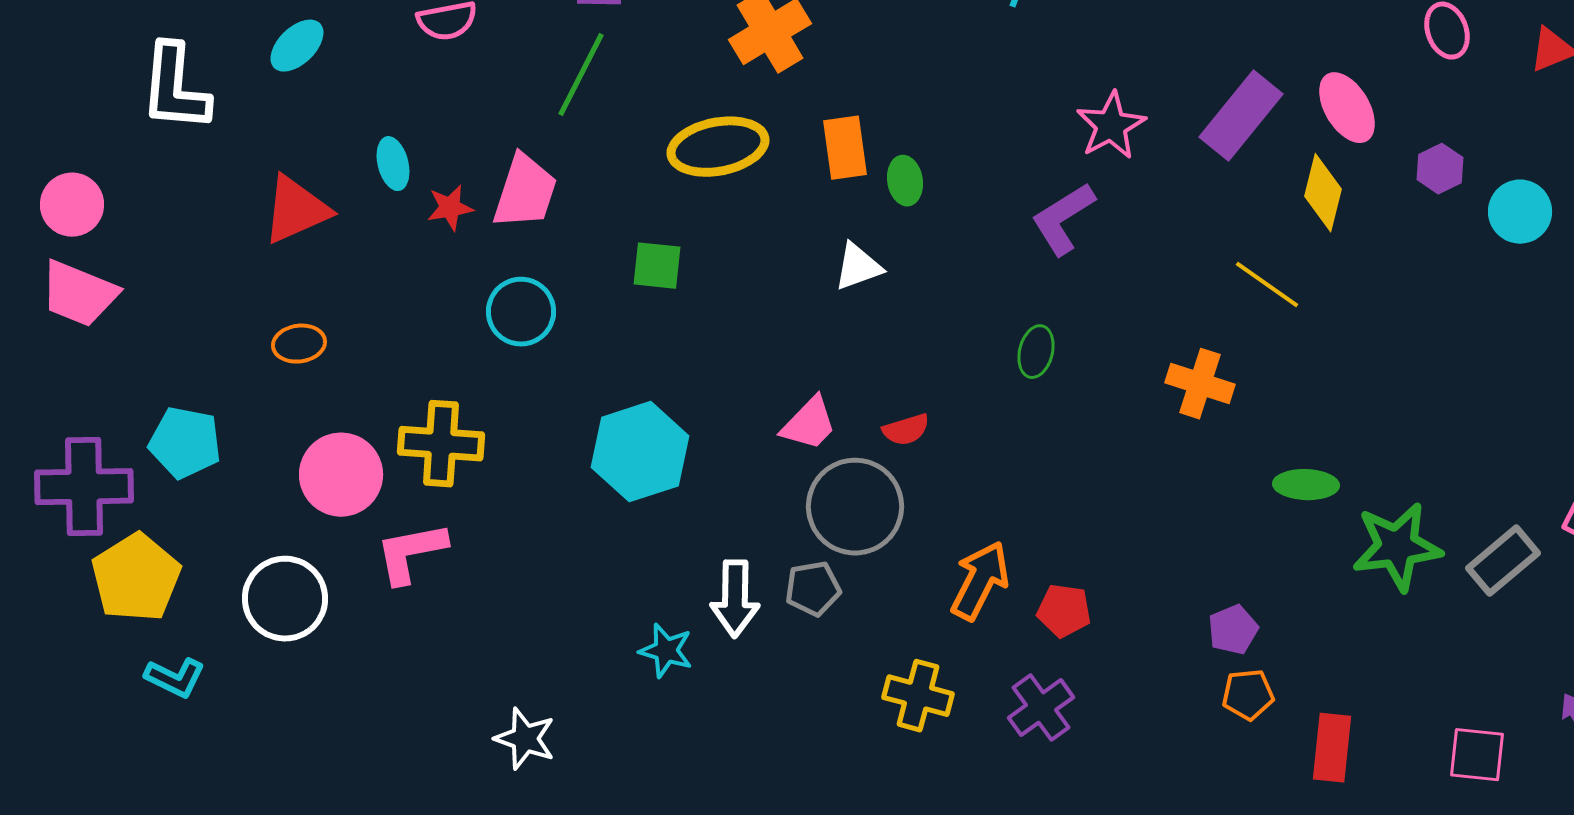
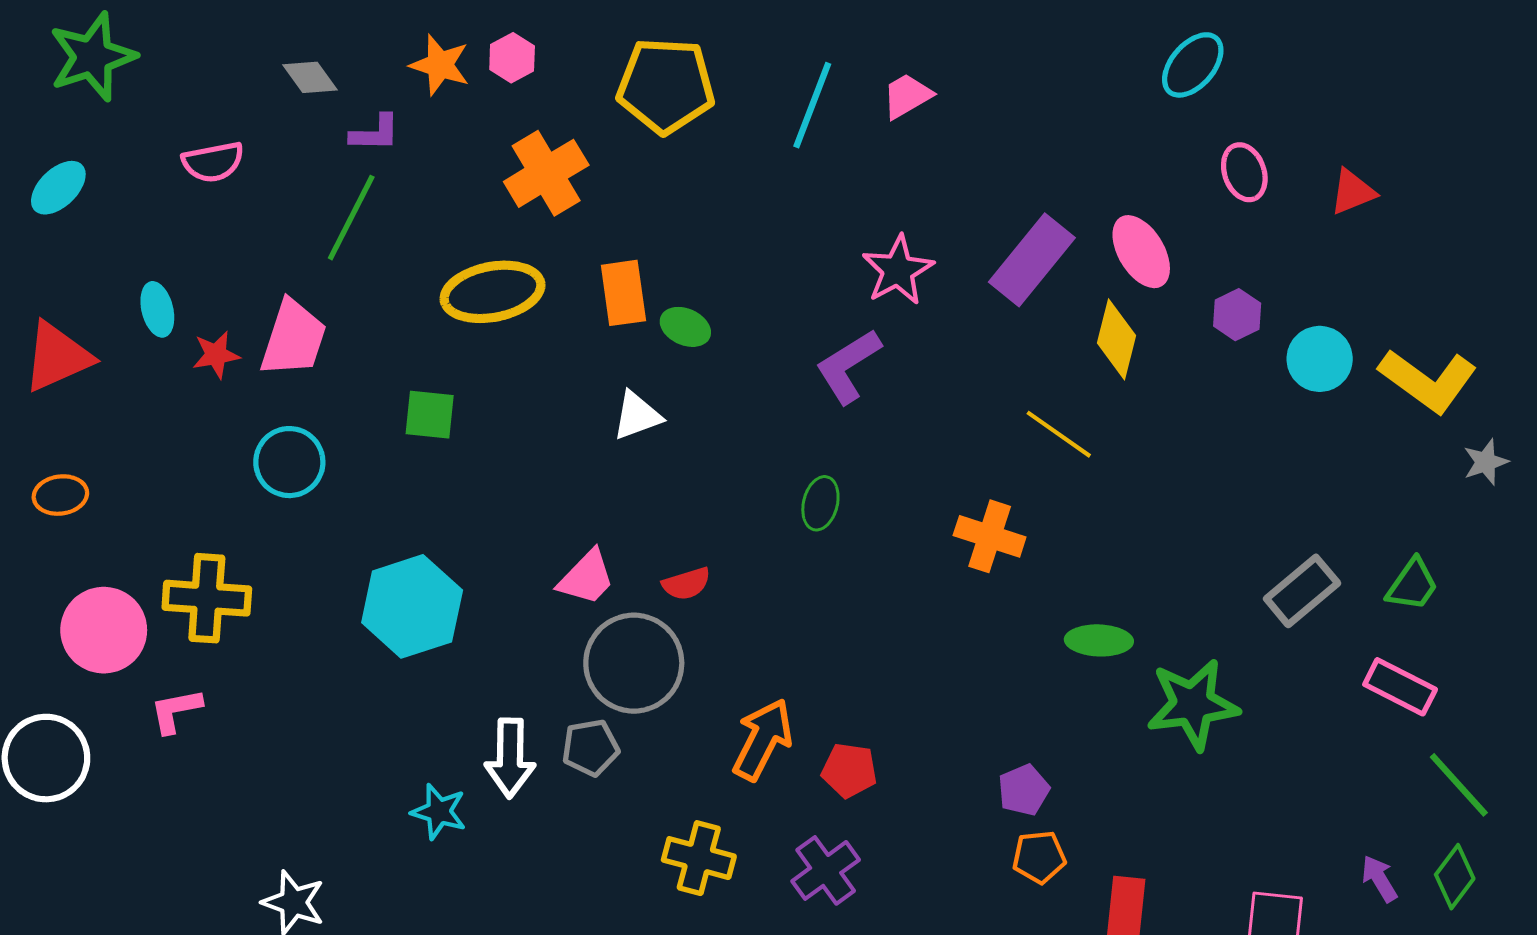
green ellipse: (905, 181) -> (685, 327), turned -57
pink L-shape: (411, 553) -> (176, 711), size x0.7
gray rectangle: (1503, 561) -> (1302, 591), moved

